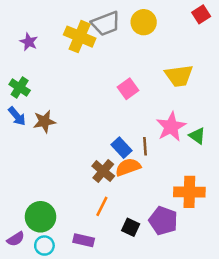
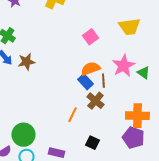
orange semicircle: (128, 167) -> (90, 69), moved
brown cross: (103, 171) -> (95, 101), moved
orange line: (102, 206) -> (72, 115), moved
purple pentagon: (163, 221) -> (133, 138), moved

